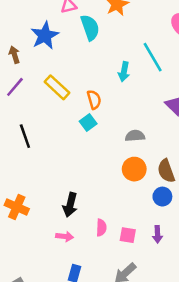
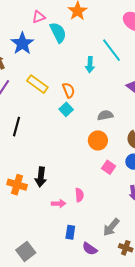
black line: (25, 136) -> (17, 127), turned 42
orange circle: (134, 169) -> (98, 140), moved
black arrow: (70, 205) -> (41, 177), moved
pink semicircle: (101, 228) -> (79, 195), moved
pink square: (128, 235) -> (109, 167), moved, turned 32

